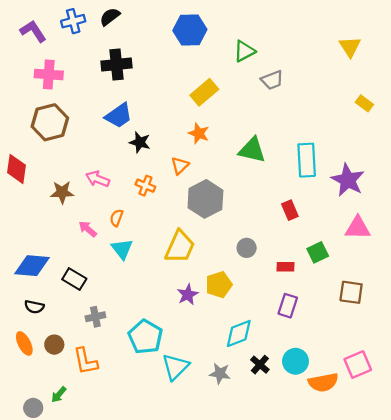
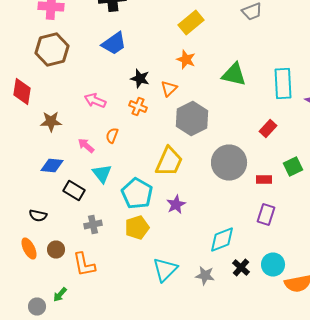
black star: (140, 142) -> (140, 78), moved
brown star: (62, 192) -> (51, 122), moved
red rectangle: (290, 210) -> (268, 128), turned 66
gray circle: (247, 248) -> (229, 162), size x2.0
cyan triangle: (122, 249) -> (102, 174), moved
blue diamond: (32, 266) -> (52, 166), moved, size x0.7
yellow pentagon: (219, 285) -> (137, 228), moved
cyan pentagon: (145, 337) -> (137, 194), moved

